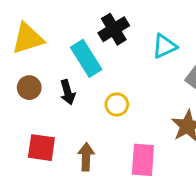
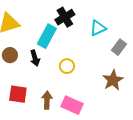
cyan rectangle: (86, 58) -> (47, 36), turned 60
pink rectangle: (143, 160) -> (72, 105), moved, turned -70

